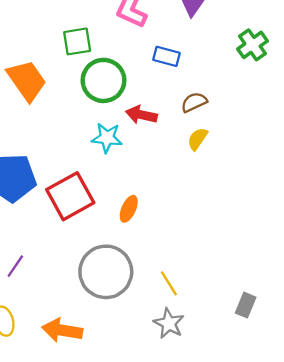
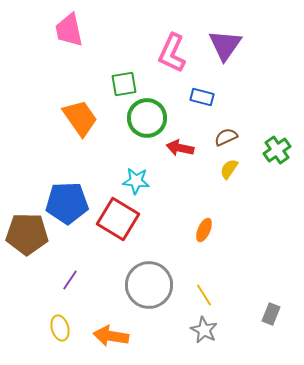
green cross: (252, 45) -> (277, 150), moved
cyan star: (107, 138) -> (136, 181), moved
red square: (70, 196) -> (118, 219), turned -30
orange ellipse: (129, 209) -> (204, 230), moved

